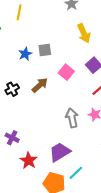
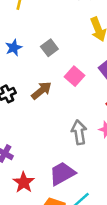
gray square: (45, 50) -> (49, 48), turned -32
blue star: (25, 54) -> (14, 48), moved

